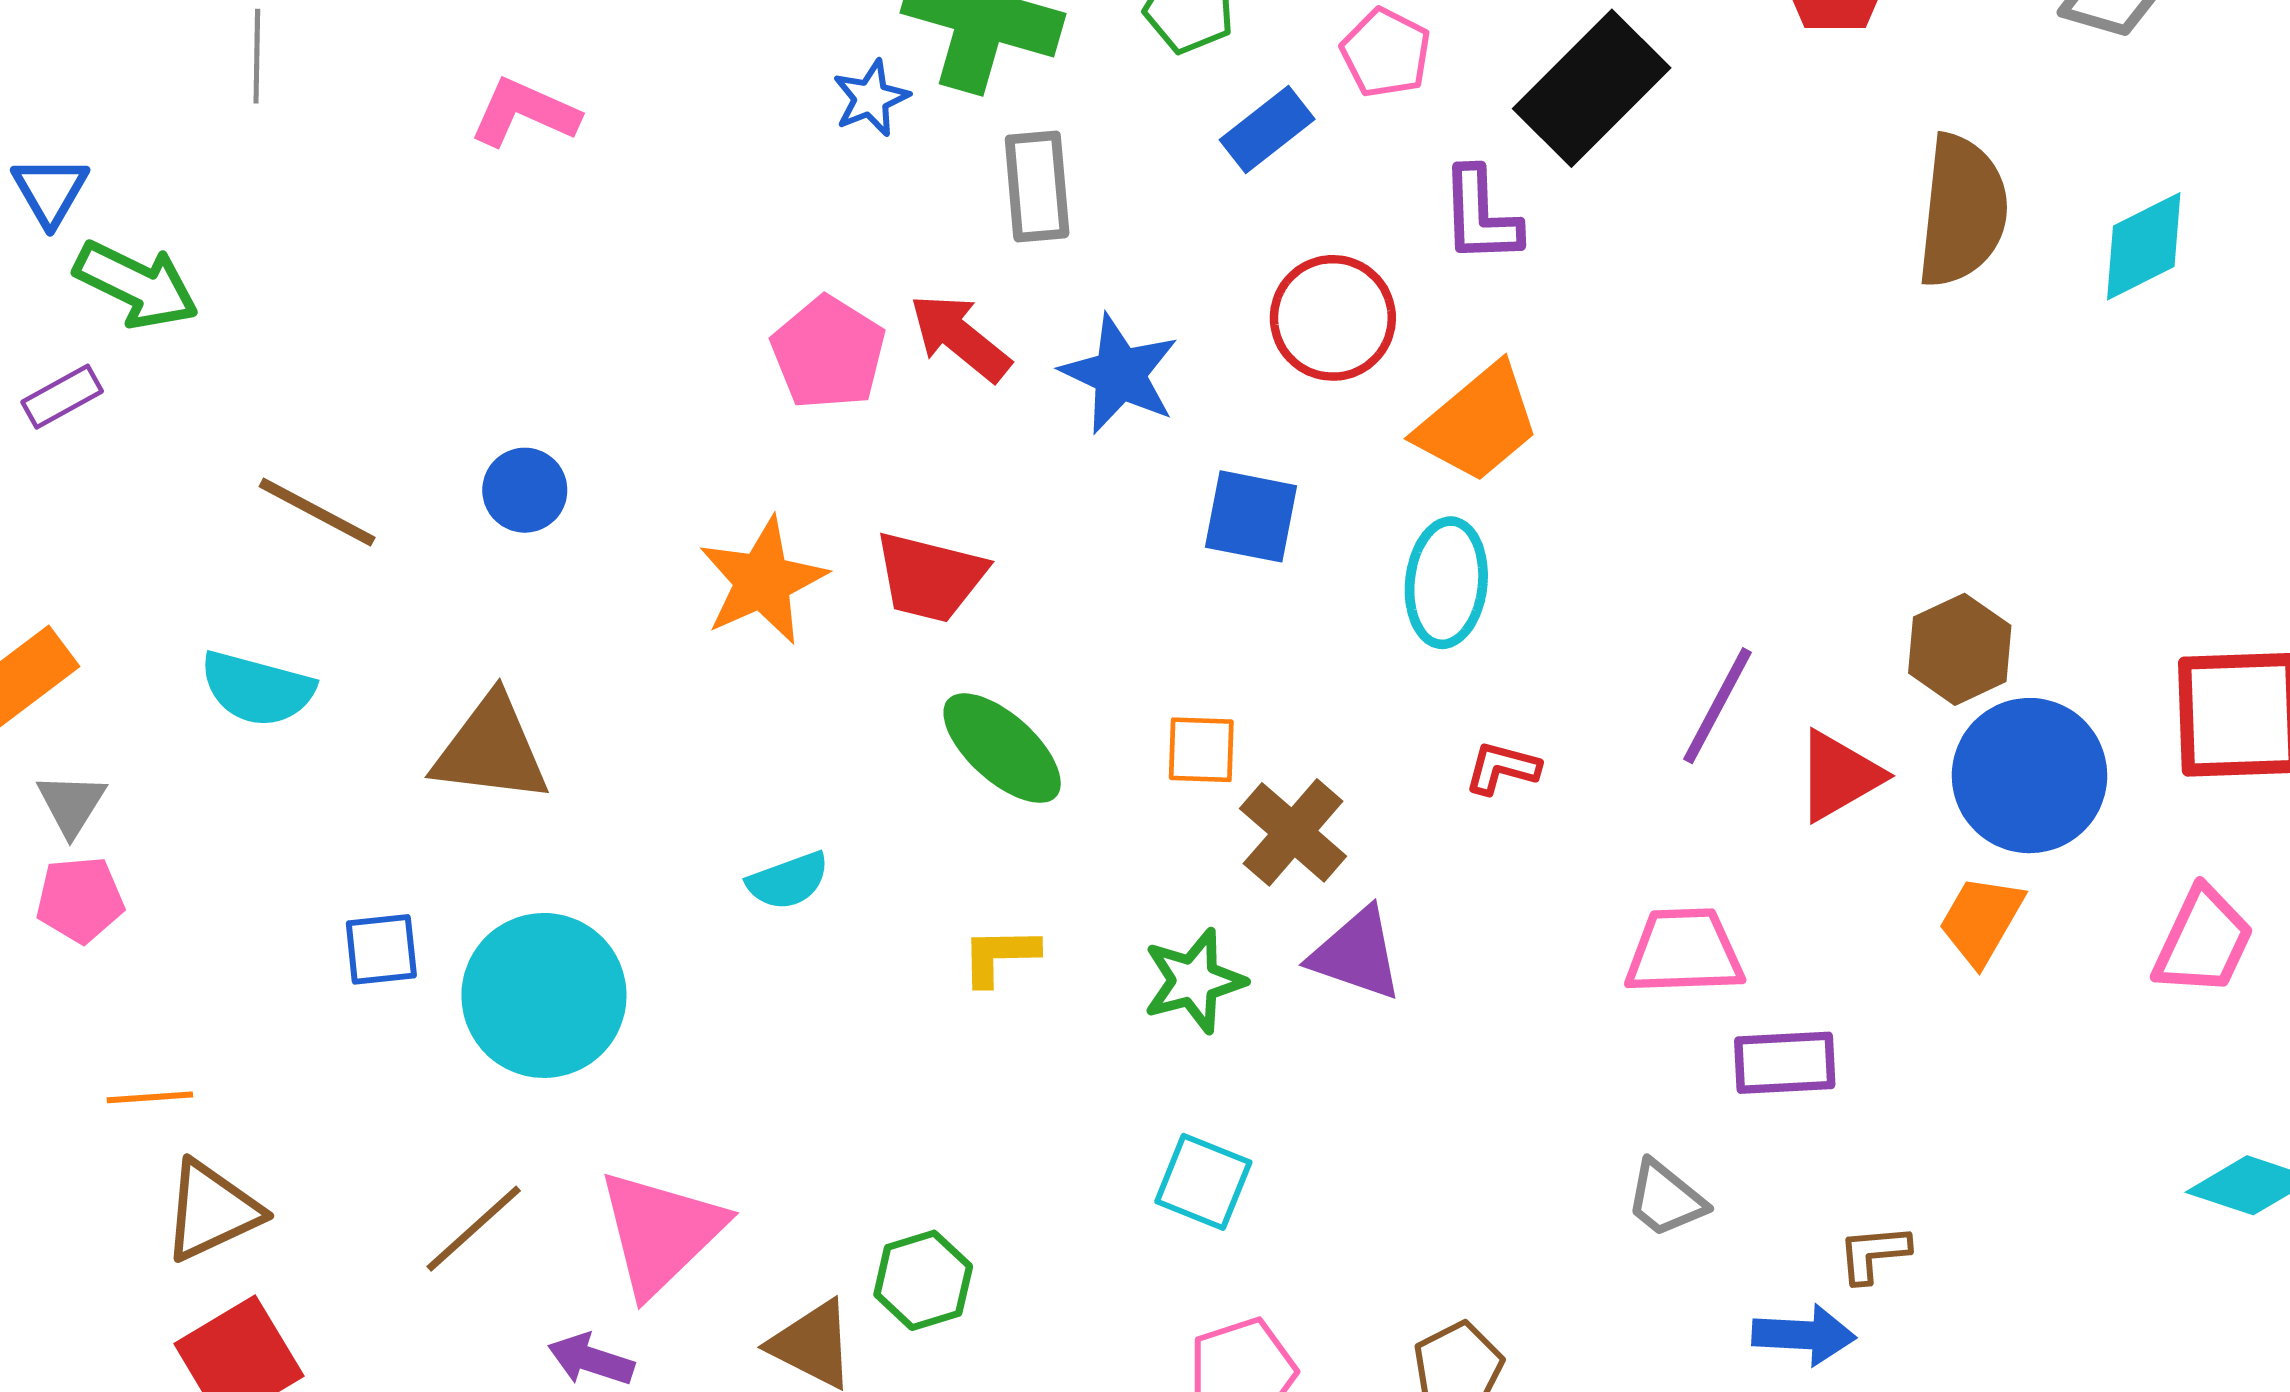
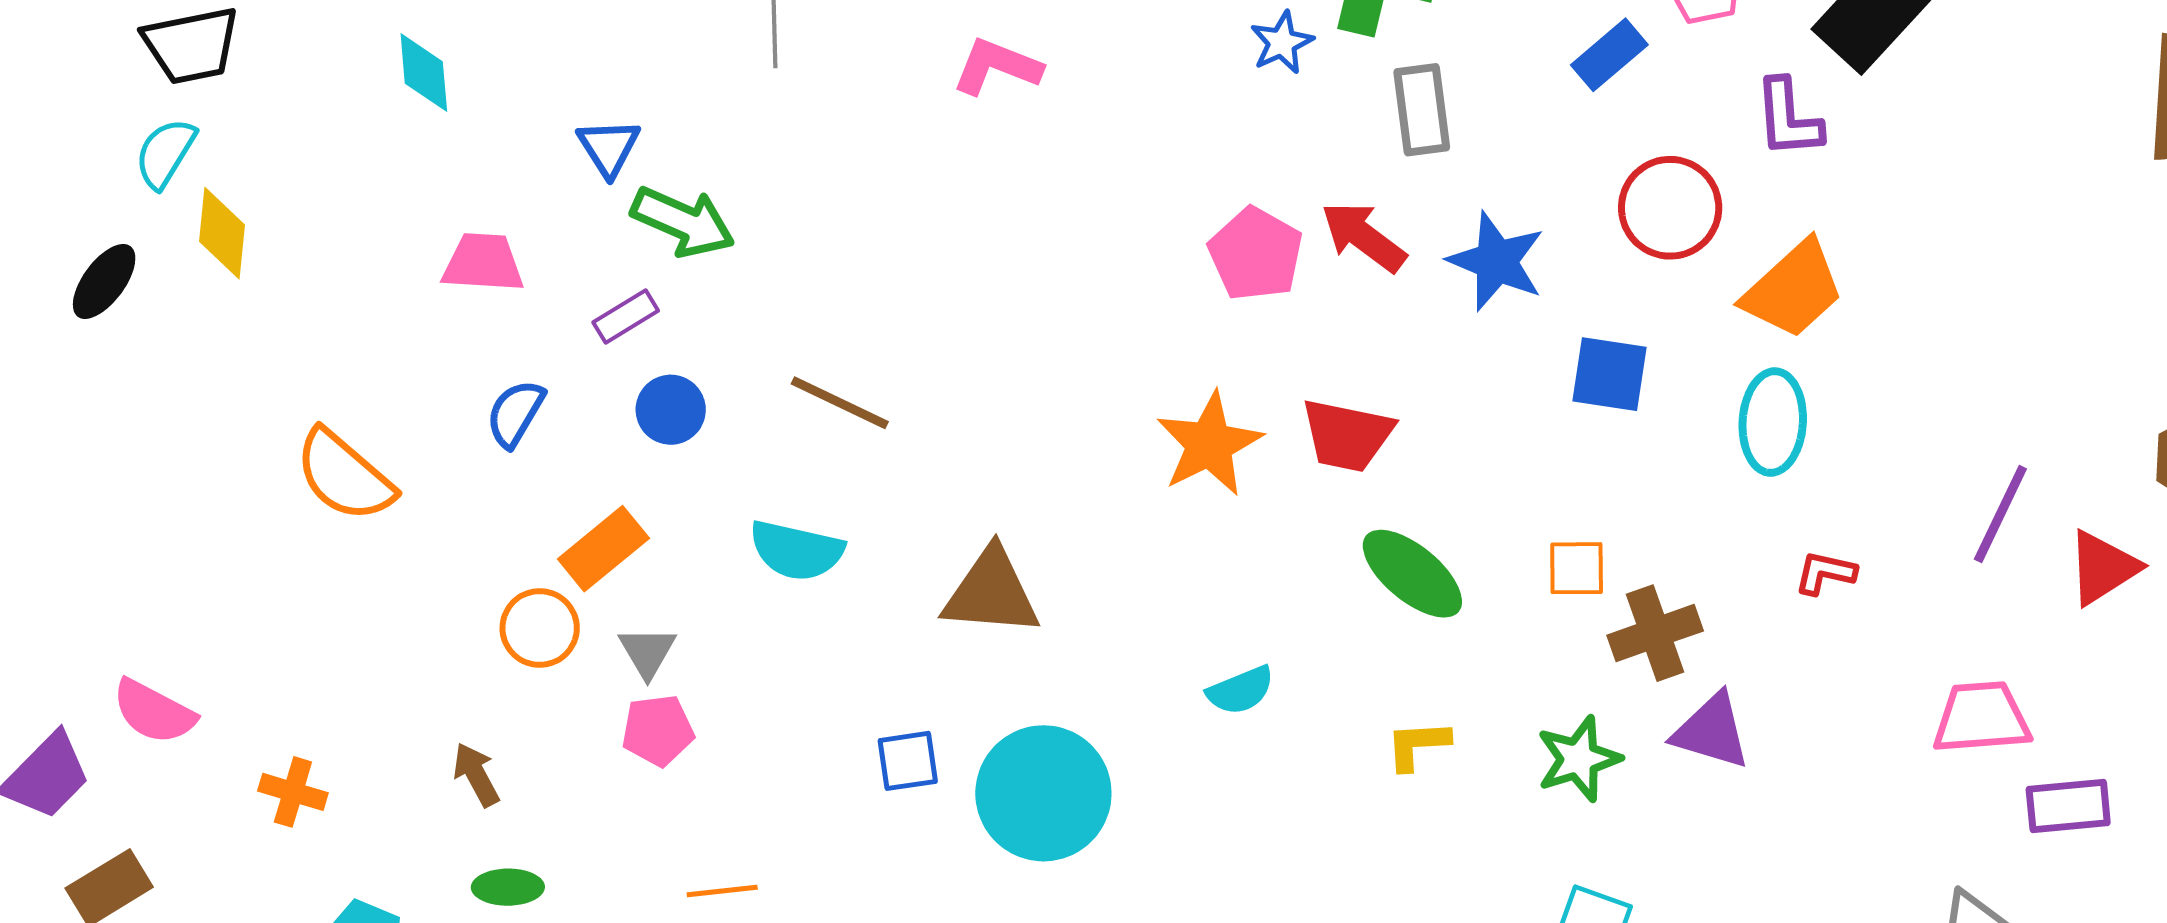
blue circle: (525, 490) -> (671, 410), moved
brown cross: (1293, 832) -> (1655, 633), turned 32

